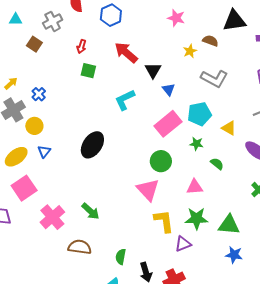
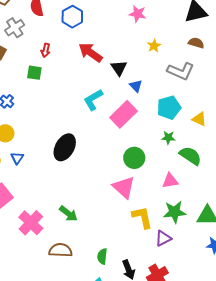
brown semicircle: (210, 41) -> (196, 43), moved
green square: (88, 71) -> (34, 73), moved
pink rectangle: (168, 124) -> (123, 114), moved
green semicircle: (217, 164) -> (190, 156), size x1.6

